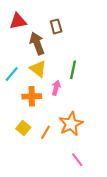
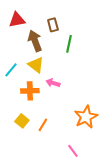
green line: (73, 70) -> (69, 44), moved
pink arrow: (56, 88) -> (53, 83), turned -88
orange star: (71, 124) -> (86, 117), moved

